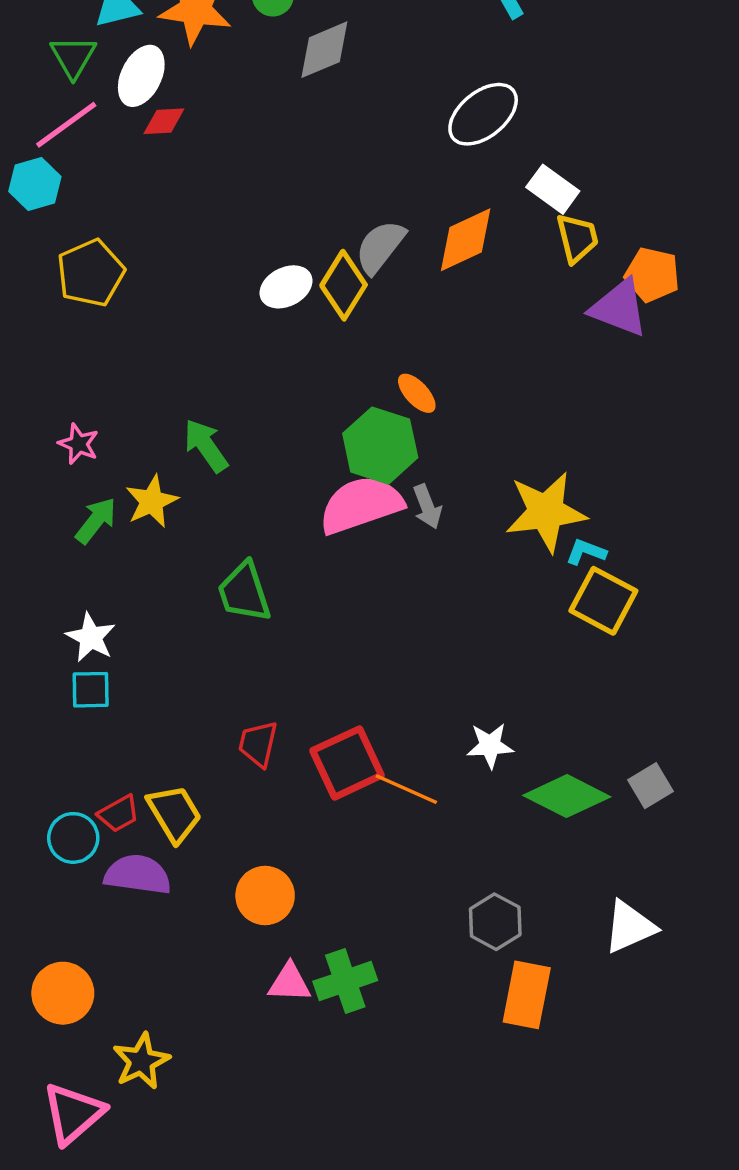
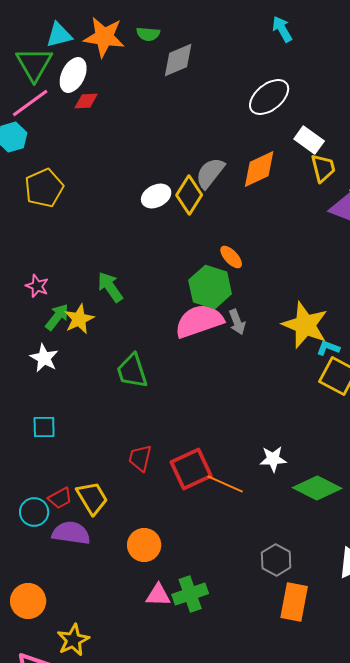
green triangle: (73, 57) -> (34, 64), size x1.4
yellow star: (546, 512) -> (305, 325), turned 30
green arrow: (96, 521) -> (57, 317), moved
white star: (91, 637) -> (44, 358), moved

